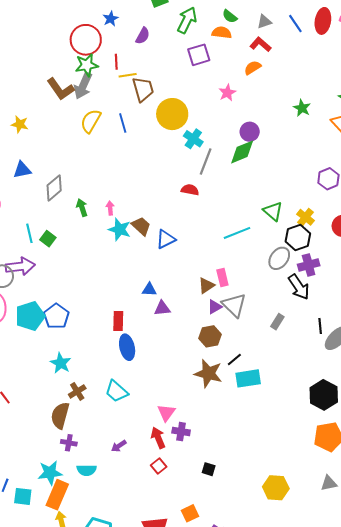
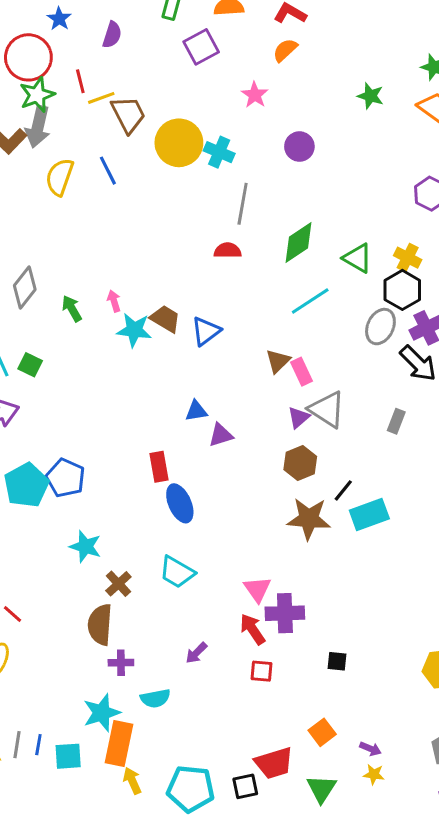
cyan cross: (193, 139) -> (219, 152), moved
green diamond: (242, 152) -> (299, 242), moved
brown triangle: (206, 286) -> (278, 361), moved
purple cross: (181, 432) -> (285, 613), size x1.4
red square: (159, 466) -> (262, 671), turned -35

